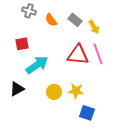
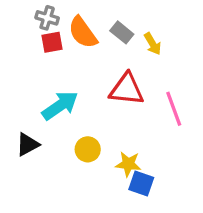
orange semicircle: (51, 20) -> (83, 32), size x1.5
red square: (22, 44) -> (52, 42), moved
pink line: (98, 54) -> (174, 109), moved
yellow star: (76, 91) -> (128, 164), moved

